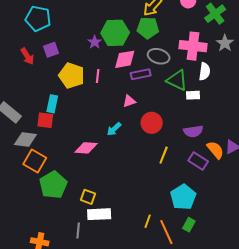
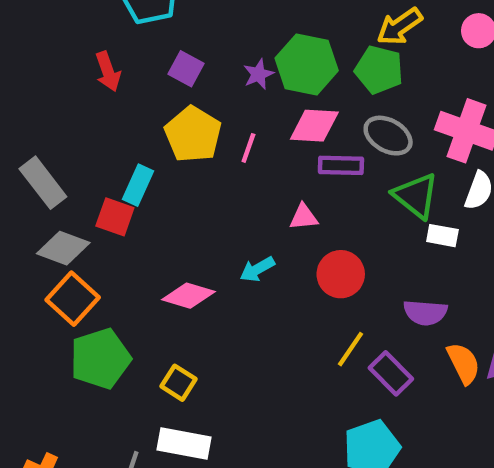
purple square: (51, 50) -> (186, 69), moved, turned 35
purple rectangle: (198, 161) -> (391, 373), moved
yellow square: (88, 197) -> (178, 383), moved

